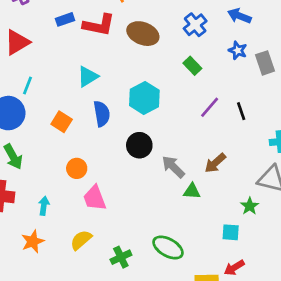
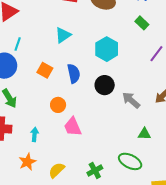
blue semicircle: (102, 114) -> (74, 74), moved
green triangle: (192, 191) -> (144, 134), moved
yellow semicircle: (81, 240) -> (57, 170), moved

